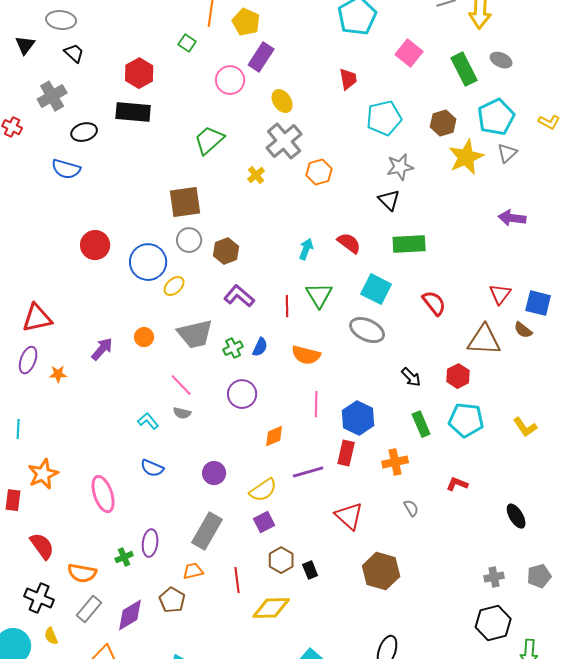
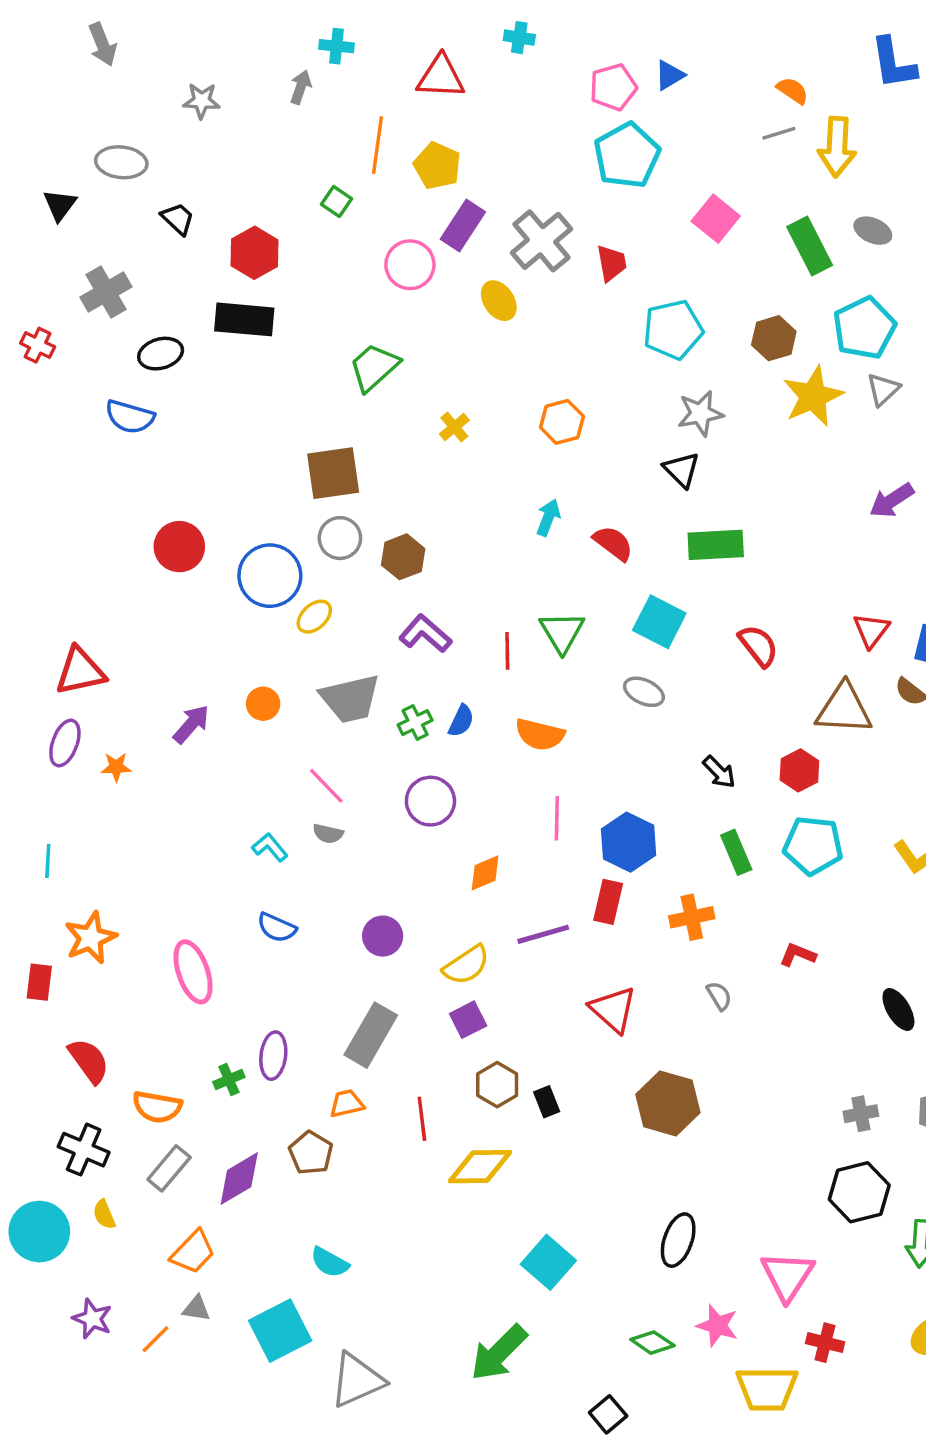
black trapezoid: (74, 53) -> (178, 219), moved
gray cross: (284, 141) -> (541, 241), moved
purple arrow: (512, 218) -> (892, 500), turned -40
cyan arrow: (306, 249) -> (548, 518), moved
gray ellipse: (367, 330) -> (644, 692), size x0.7

